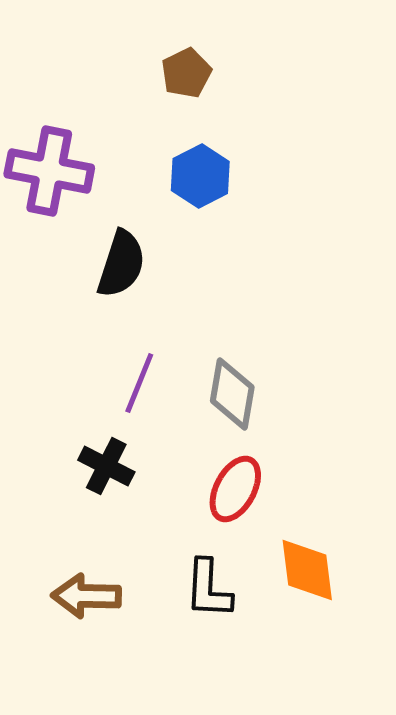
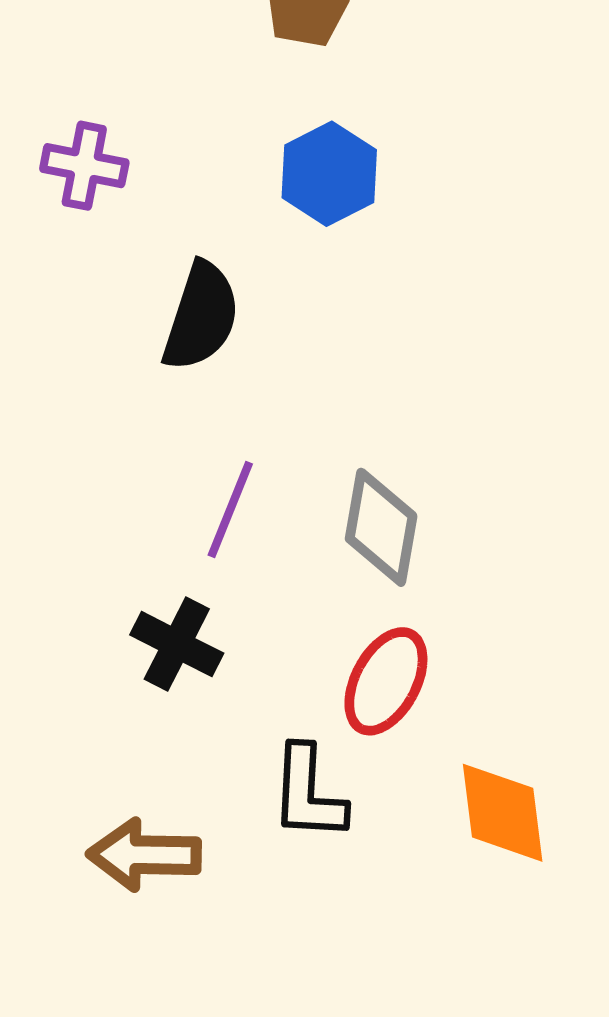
purple cross: (49, 171) -> (84, 166), size x0.6
black L-shape: (208, 589) -> (308, 793), moved

